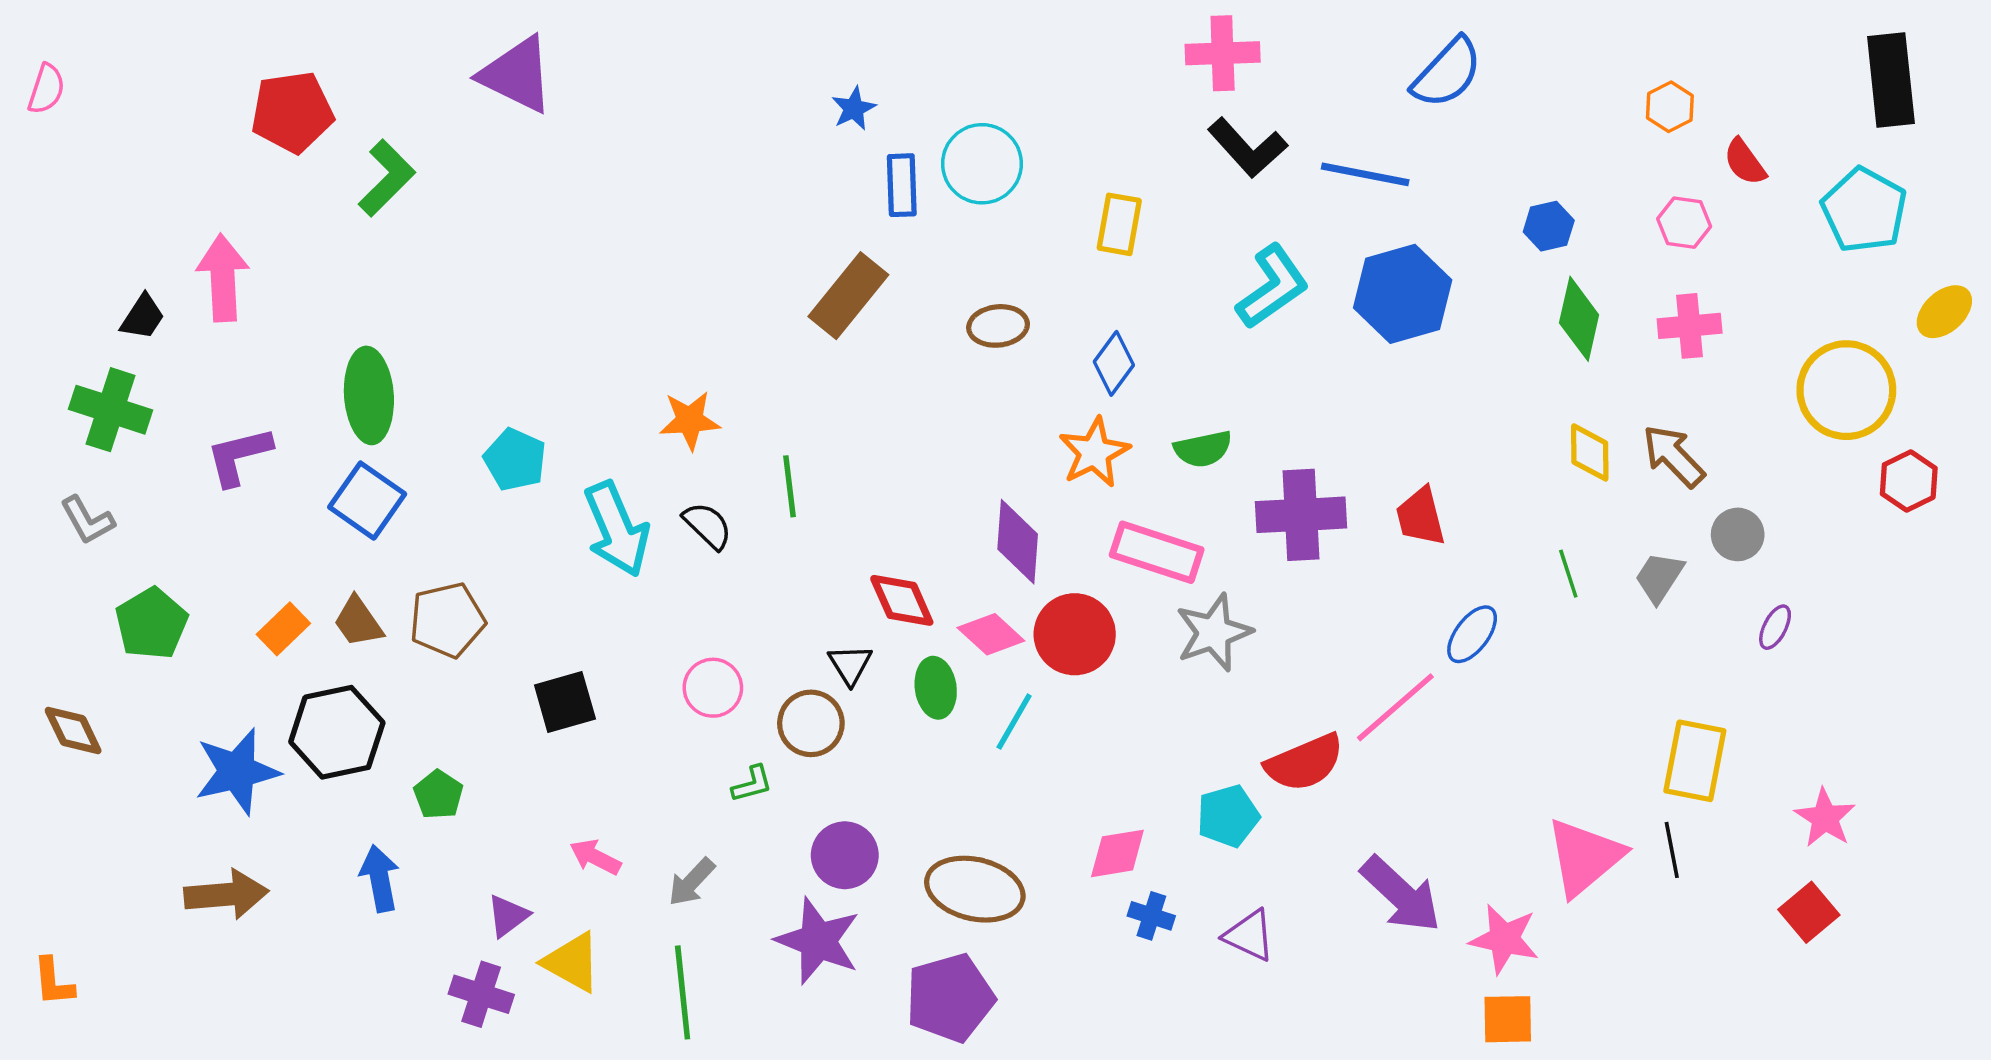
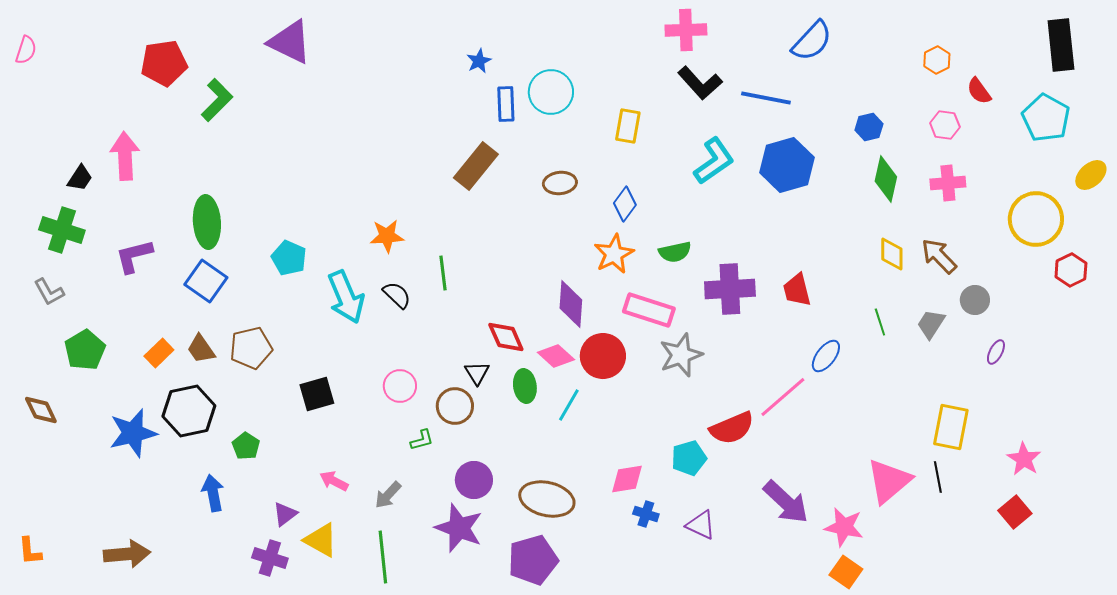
brown arrow: (226, 894) -> (127, 554), moved
orange square: (1508, 1019) -> (846, 572), turned 36

